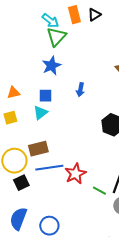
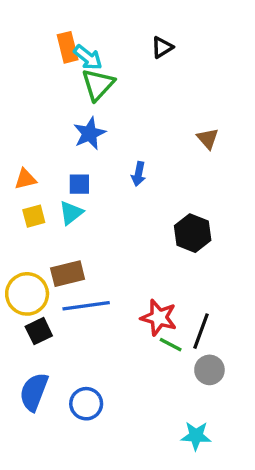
orange rectangle: (74, 15) -> (68, 47), moved
yellow square: (10, 118) -> (34, 216), moved
red star: (75, 174) -> (159, 318), moved, turned -30

